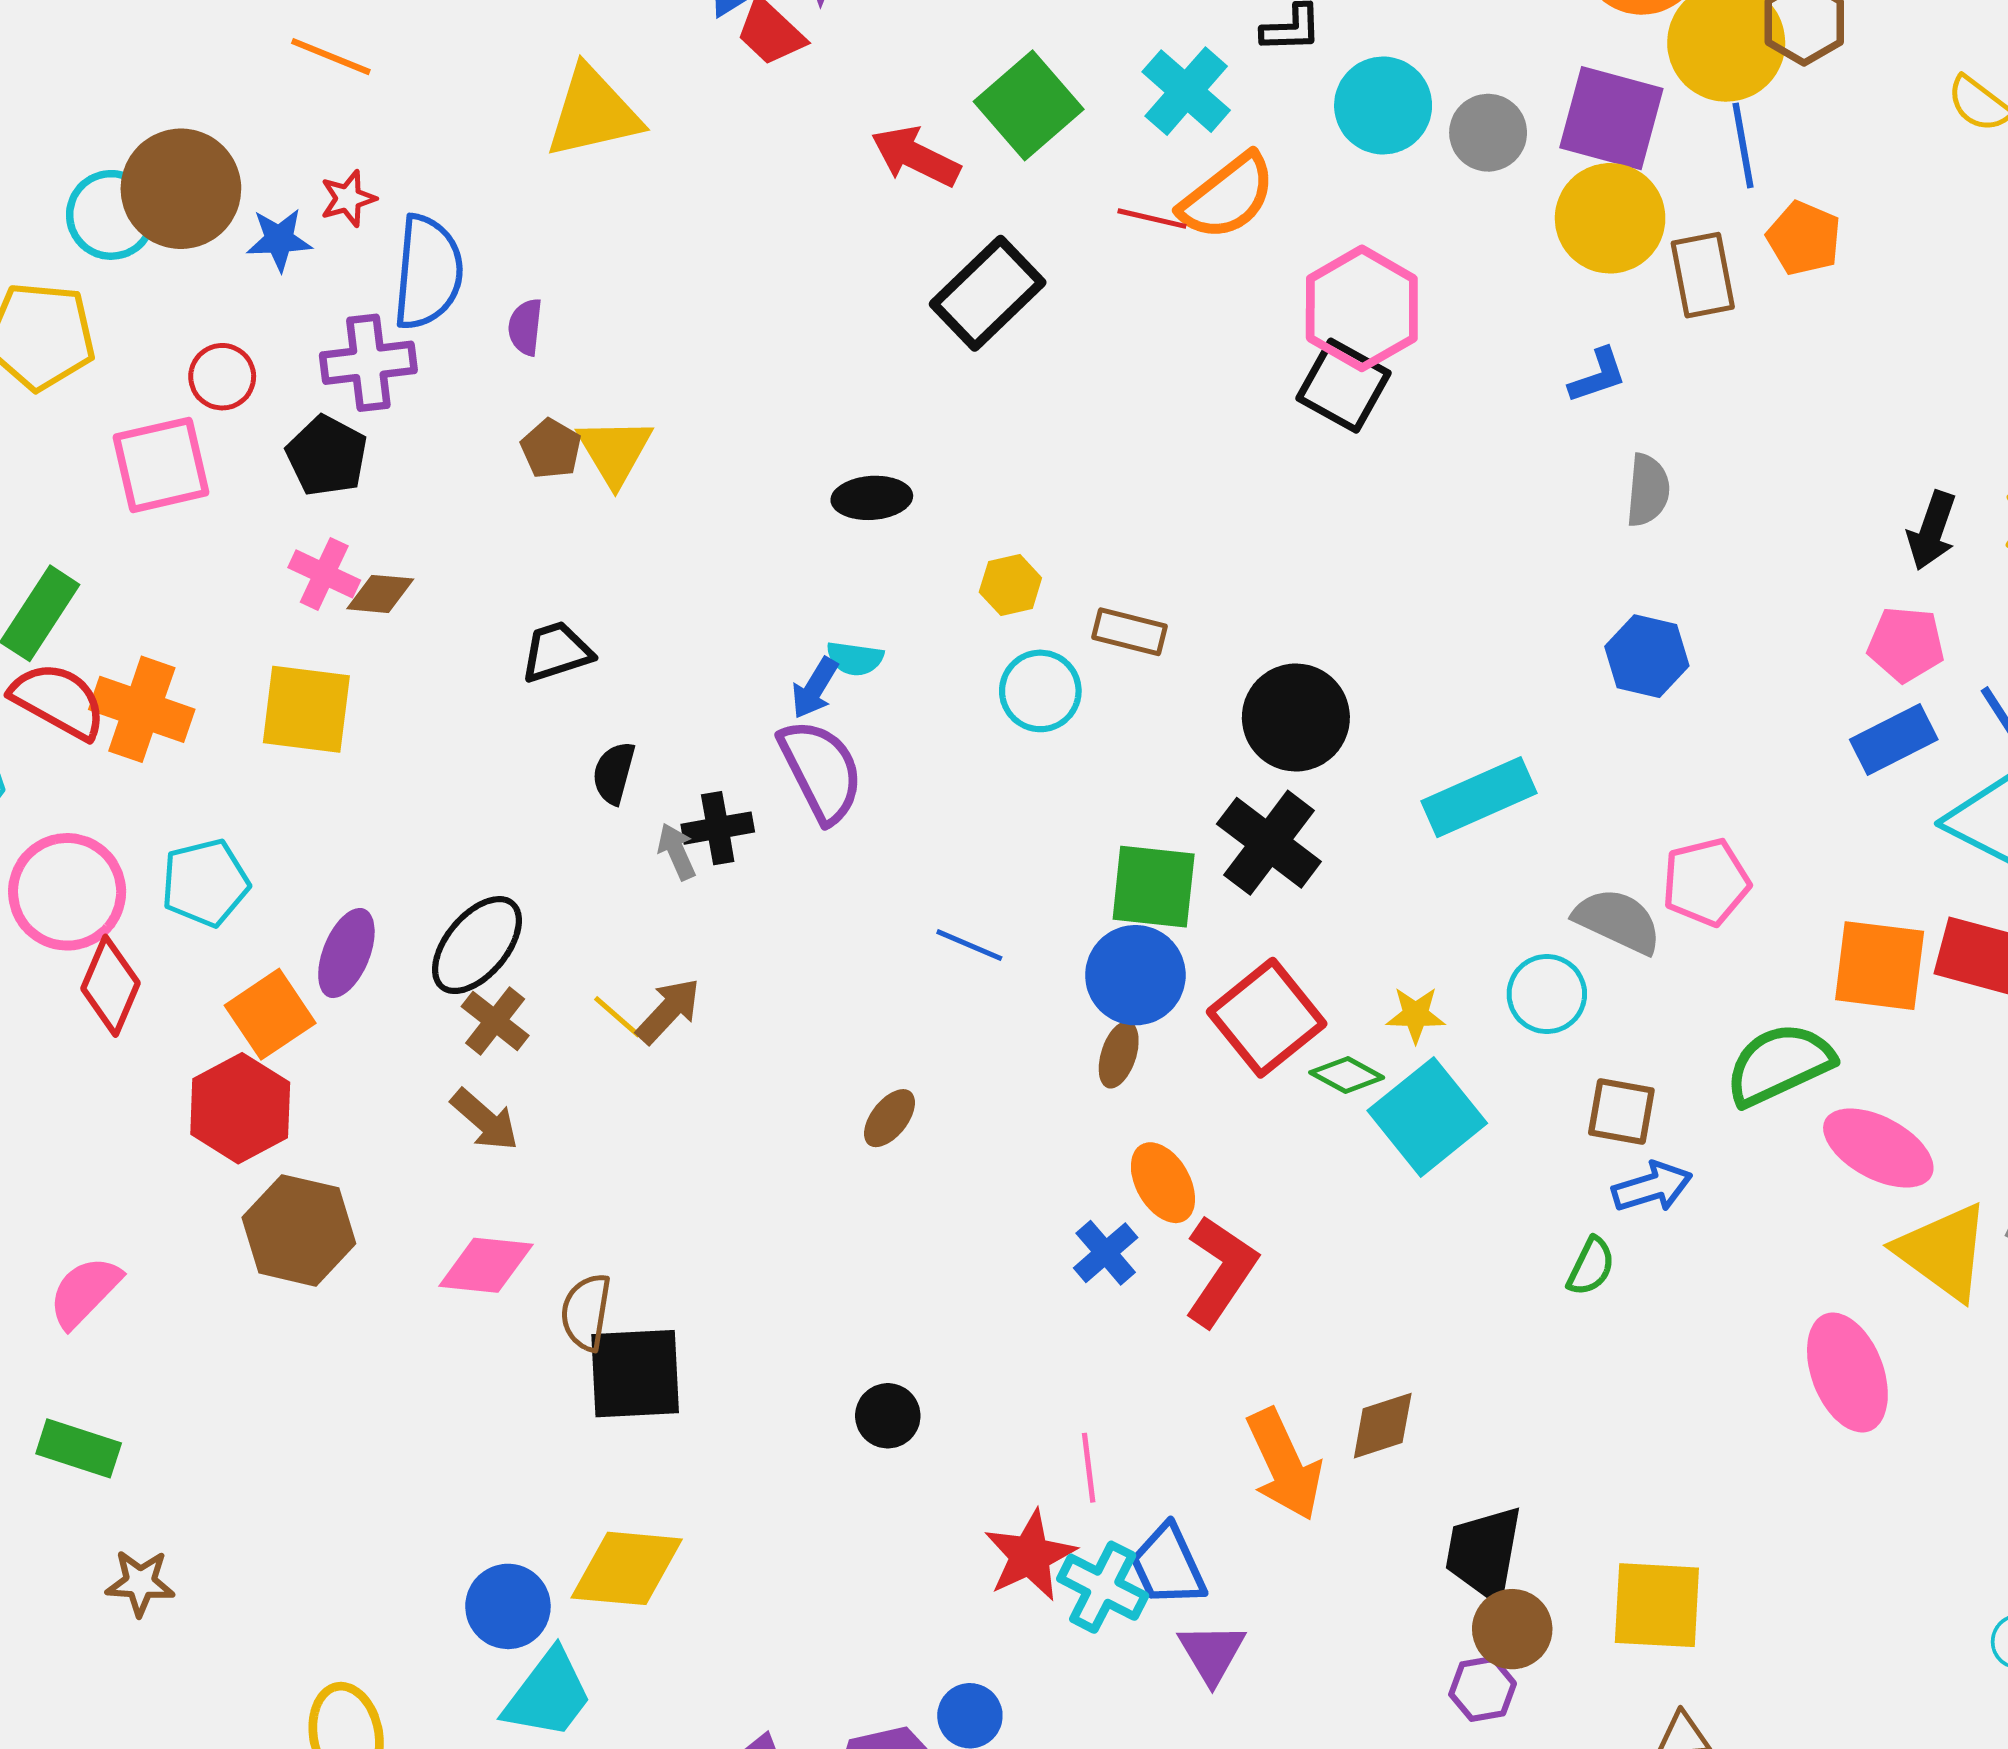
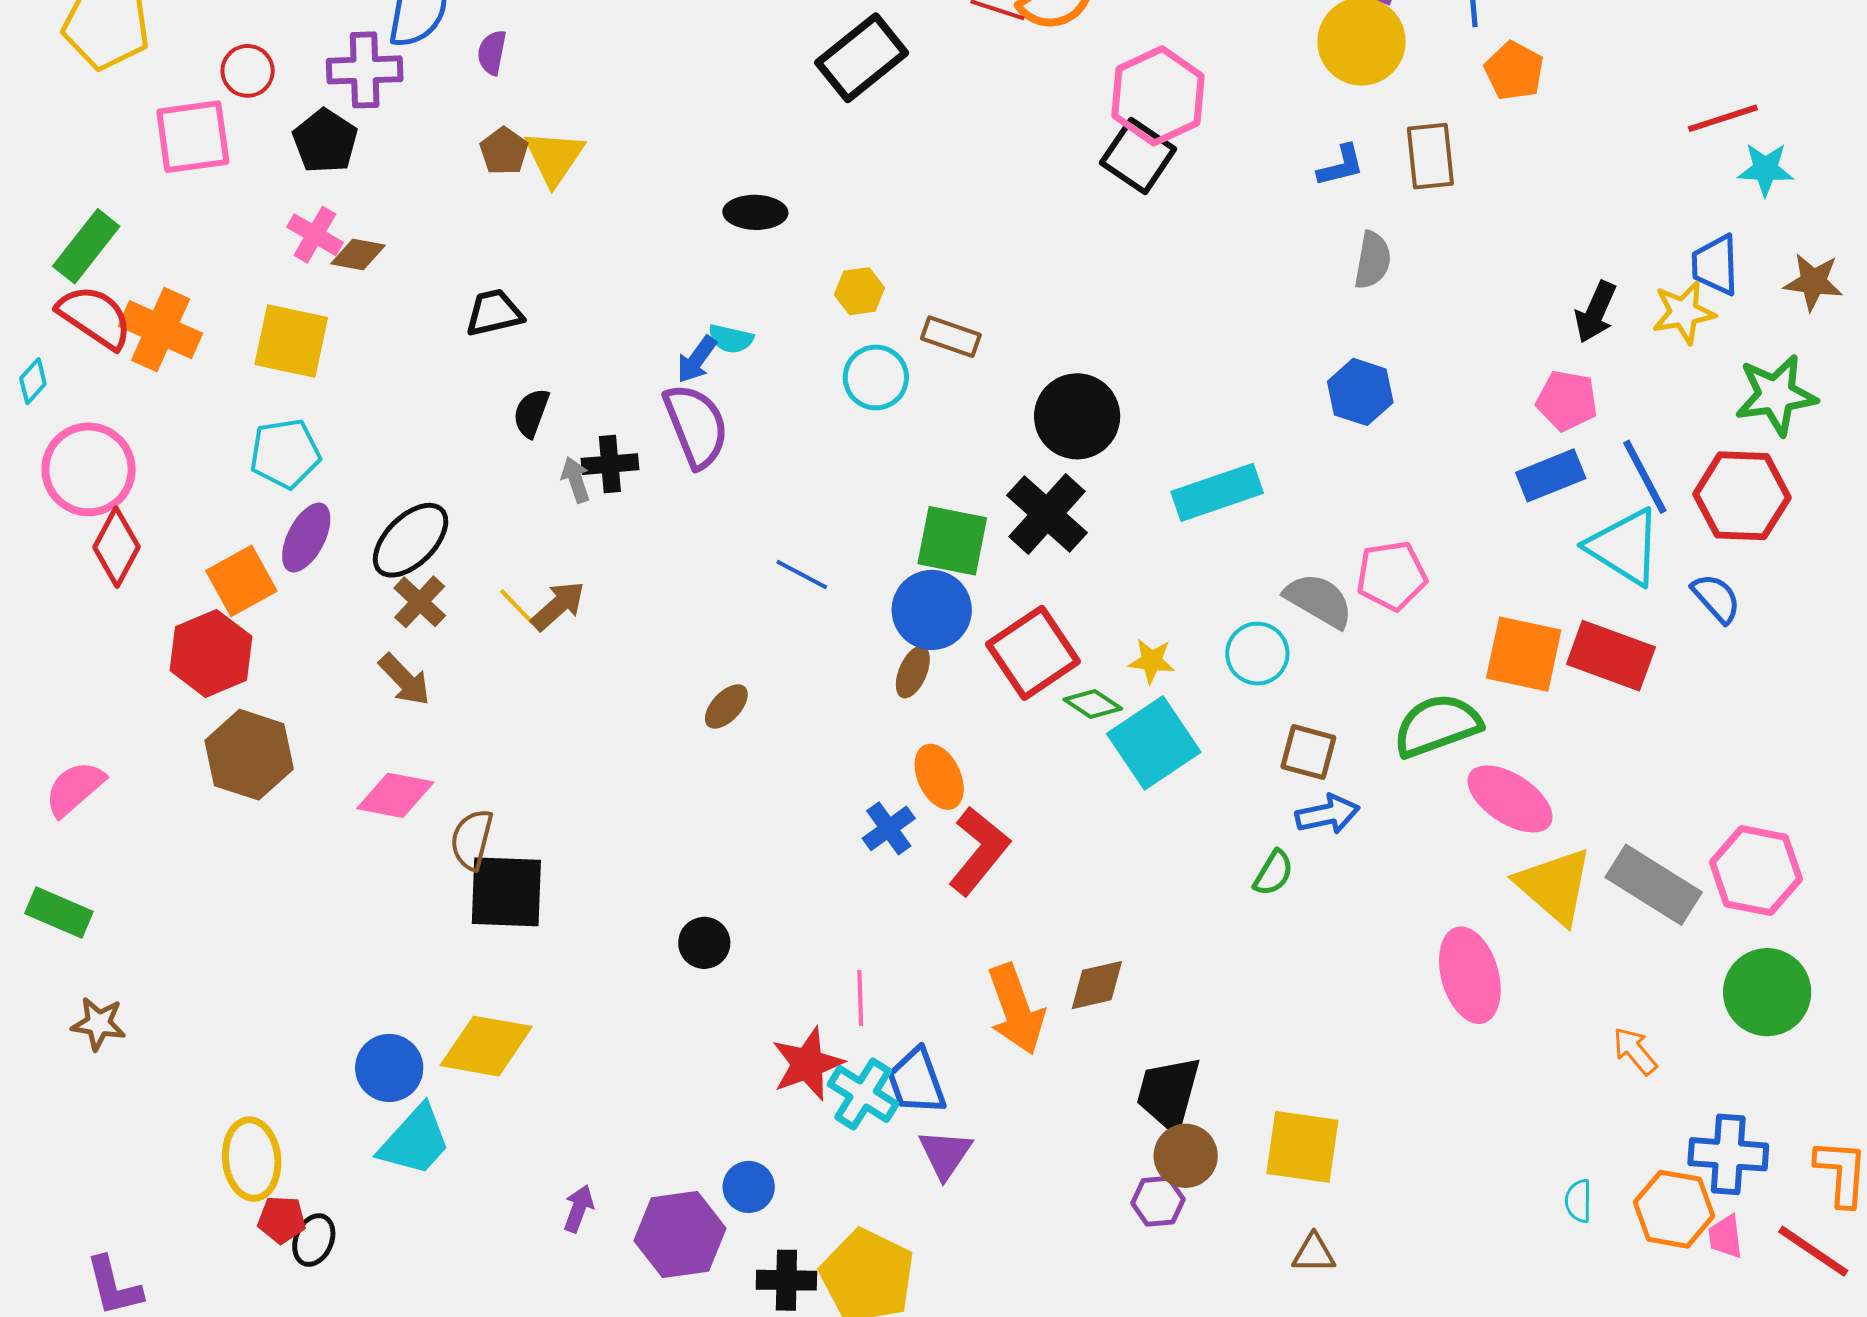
brown rectangle: (1703, 275) -> (1430, 156), moved
cyan pentagon: (205, 883) -> (285, 453), moved

